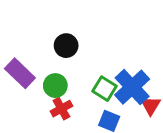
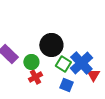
black circle: (66, 46) -> (51, 45), moved, size x1.5

